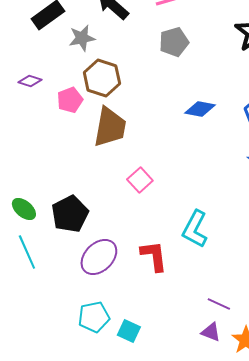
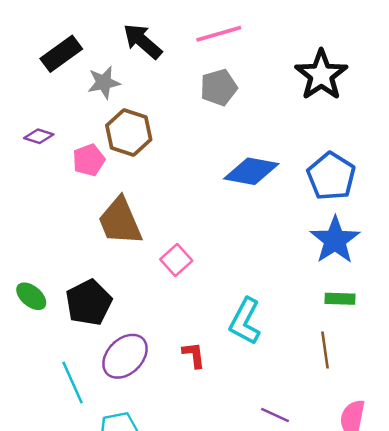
blue diamond: (200, 109) -> (251, 171), size x1.4
brown trapezoid: (110, 127) -> (120, 221), moved, turned 147
cyan line: (27, 252) -> (72, 382), moved
red L-shape: (154, 256) -> (194, 355), size x0.7

